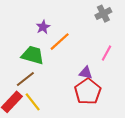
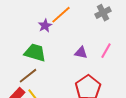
orange line: (60, 42) -> (61, 15), moved
purple triangle: (86, 73) -> (81, 53), moved

